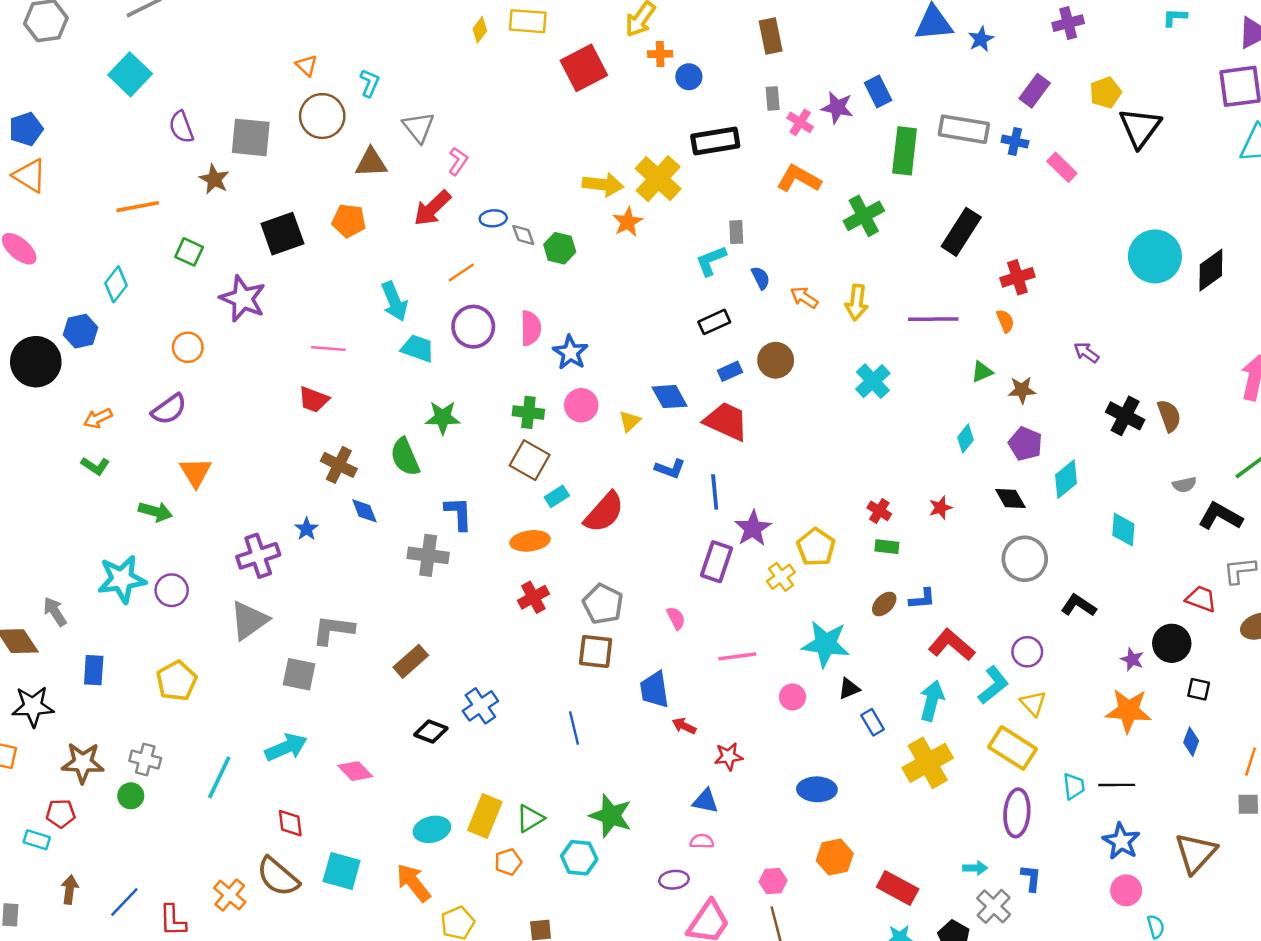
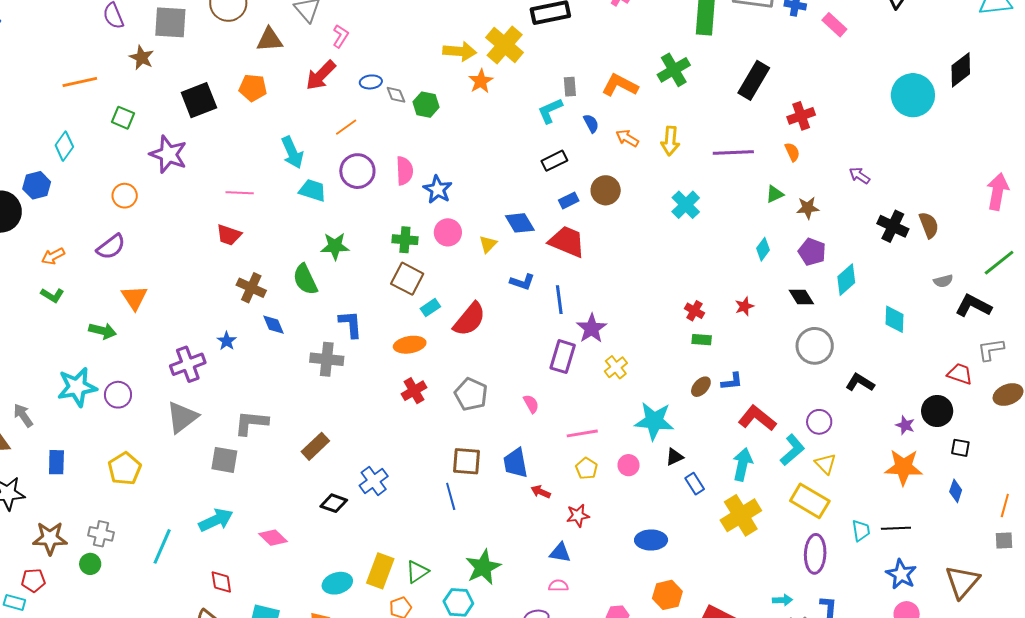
orange L-shape: (799, 179) -> (620, 85), moved
black diamond: (1211, 270) -> (961, 70), moved
yellow pentagon: (816, 547) -> (587, 468), moved, size x0.7
brown square: (596, 651) -> (466, 461), moved
green star: (611, 816) -> (483, 567), turned 30

